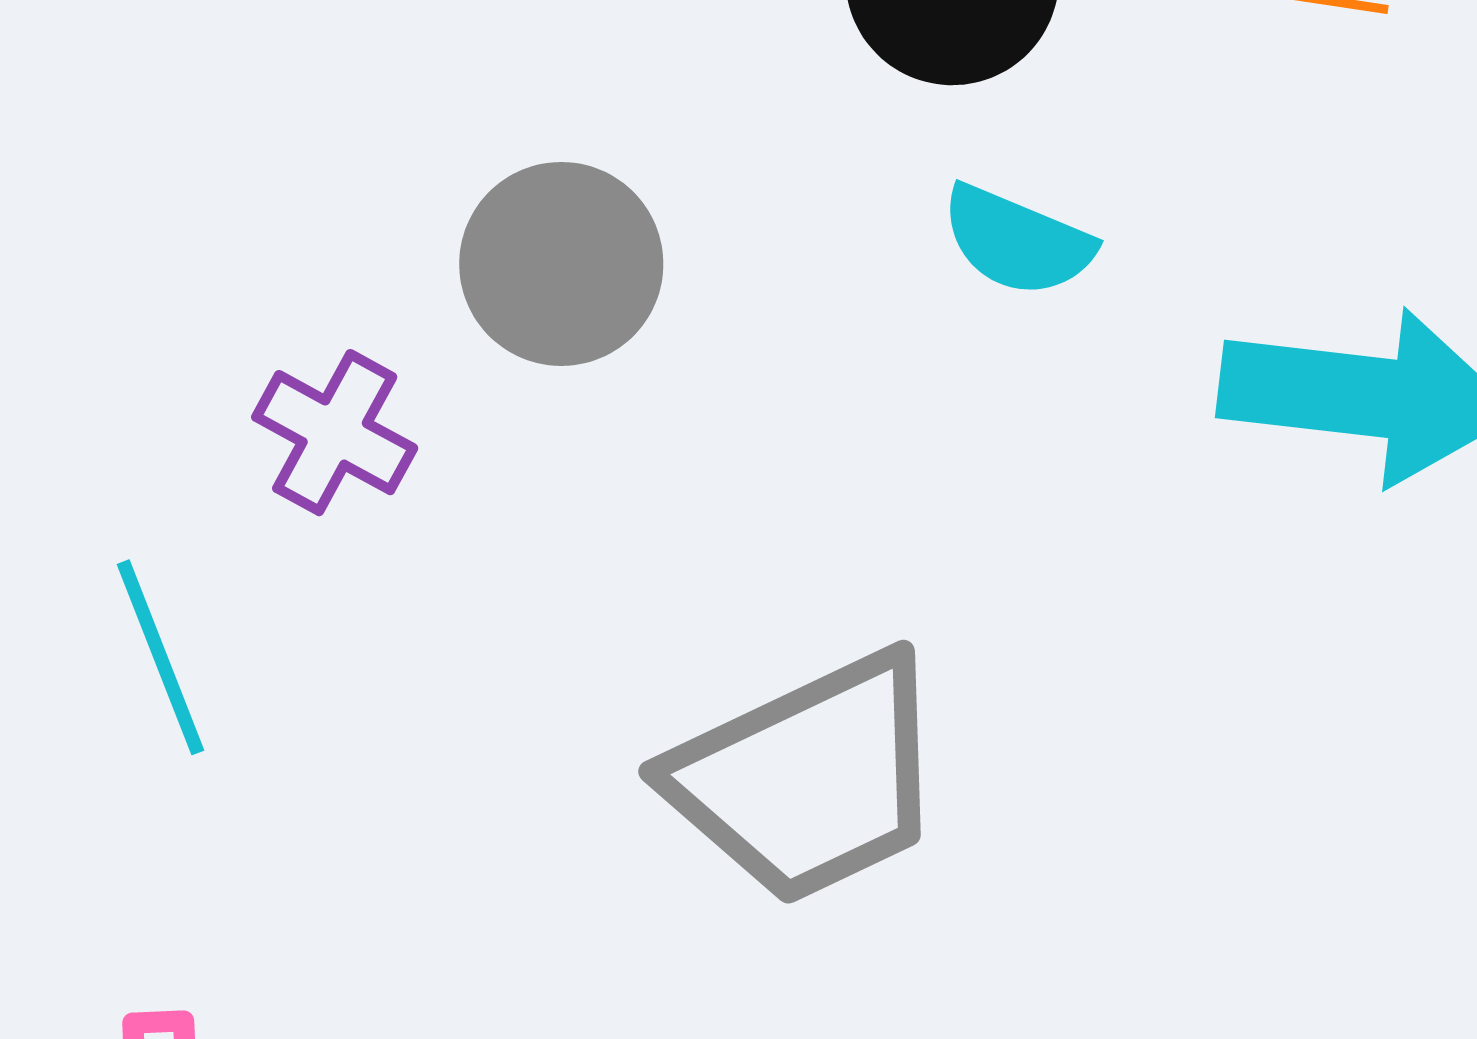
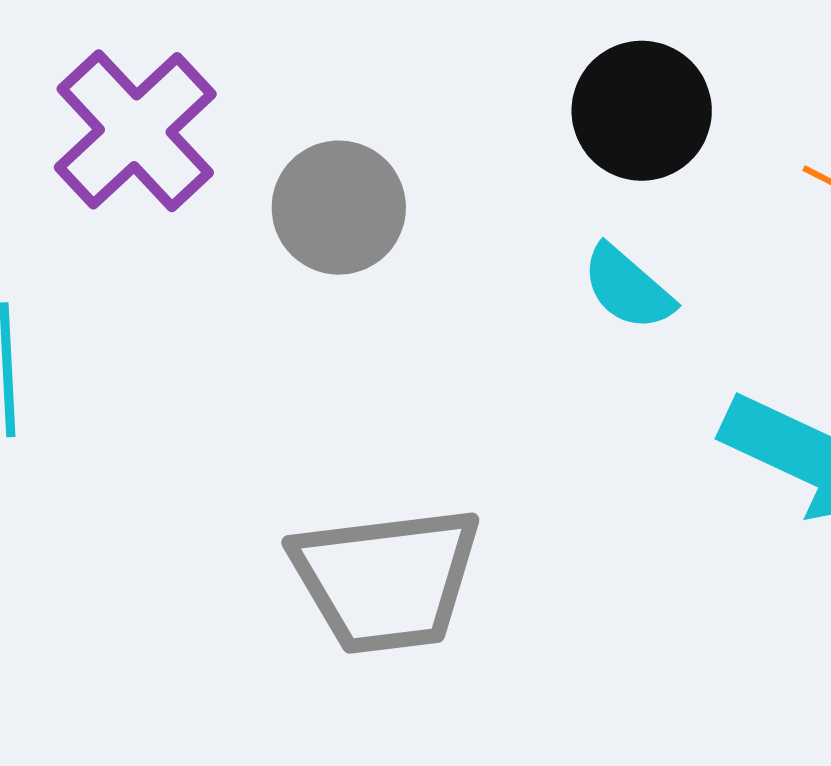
purple cross: (335, 433) -> (135, 131), moved, size x1.6

